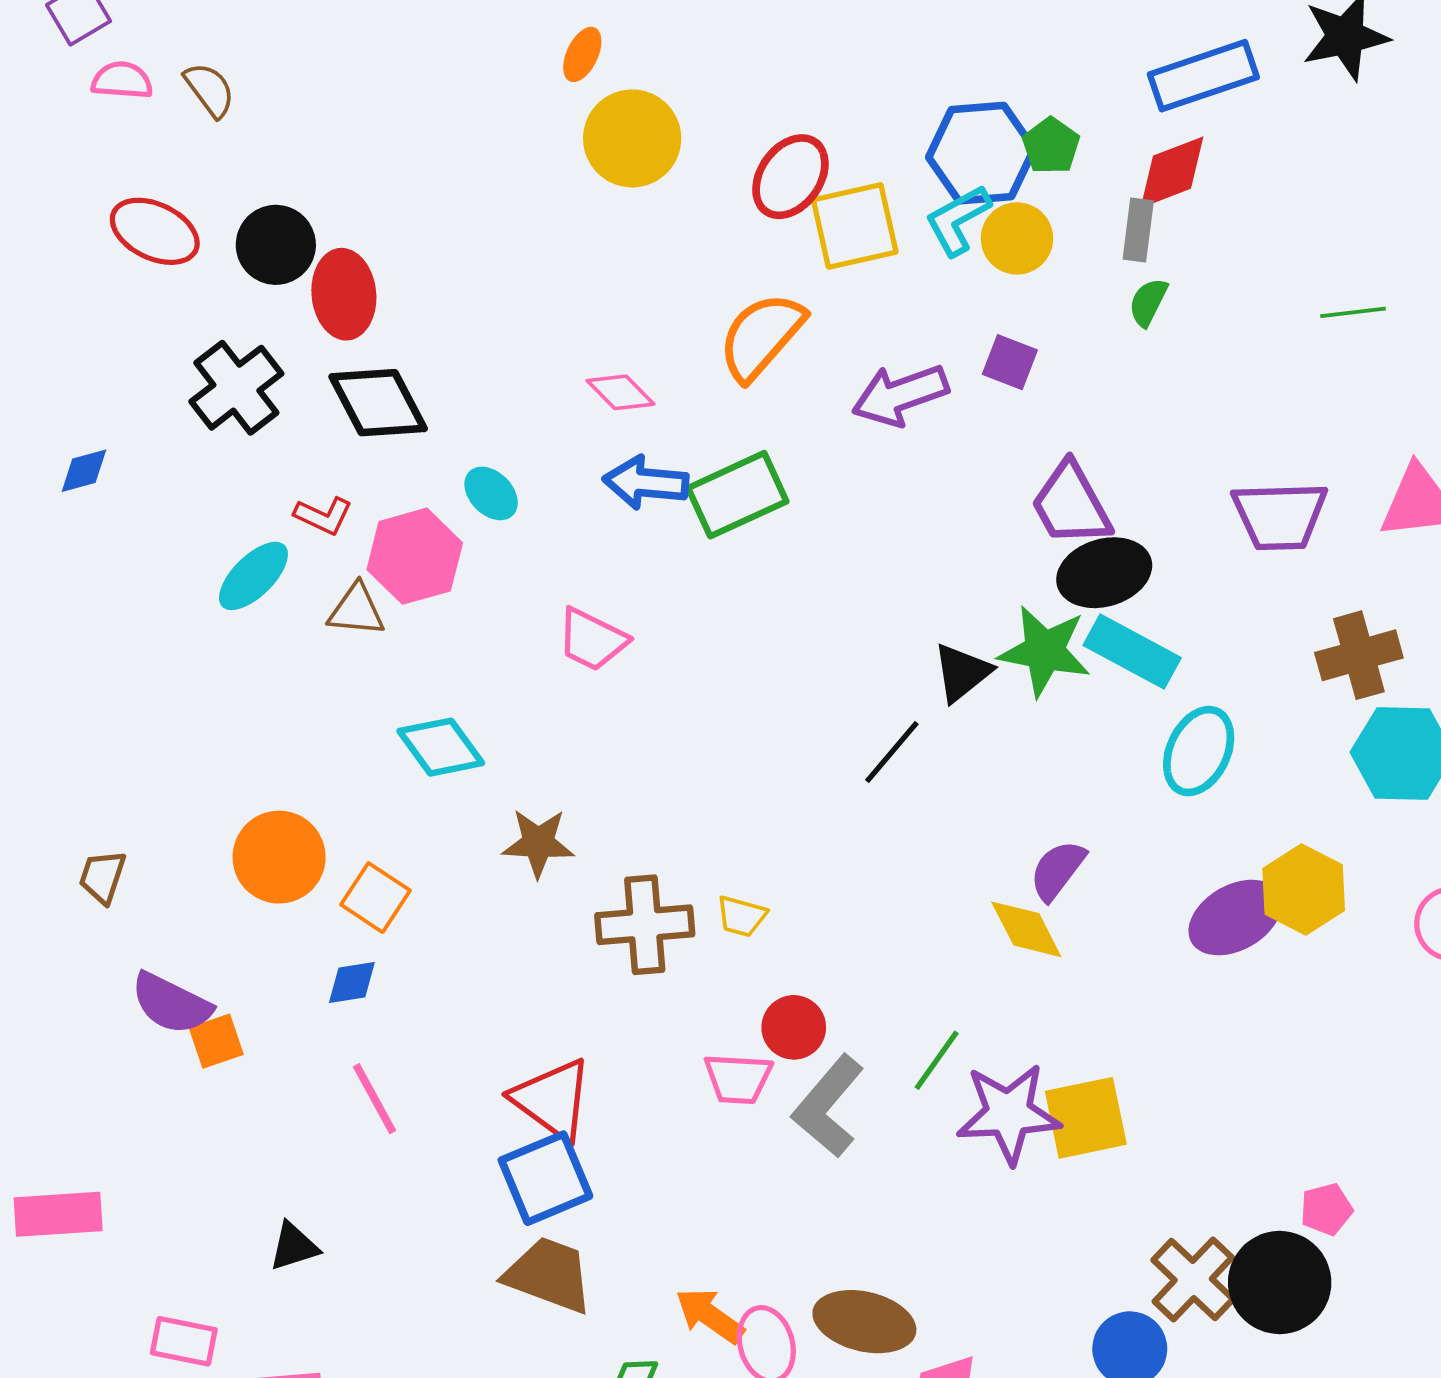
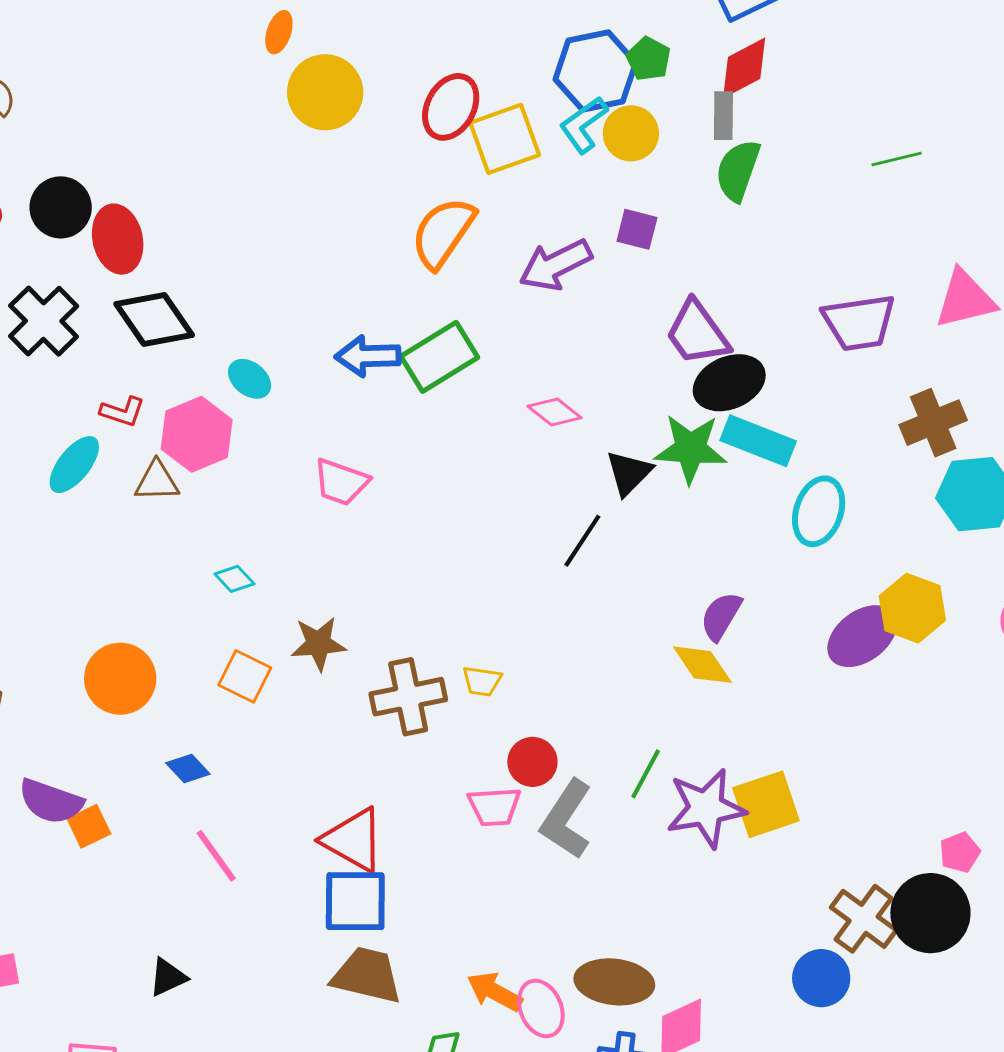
green semicircle: (1148, 302) -> (738, 170), size x1.6
pink diamond: (620, 392) -> (554, 412), moved
cyan diamond: (441, 747) -> (234, 579), size x0.6
orange square: (376, 898) -> (245, 676), moved
blue diamond: (352, 983) -> (188, 768), turned 63
blue square: (545, 1178) -> (355, 901), turned 30

